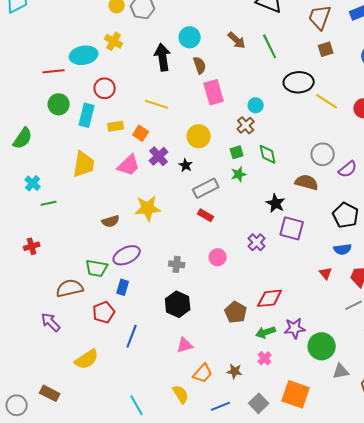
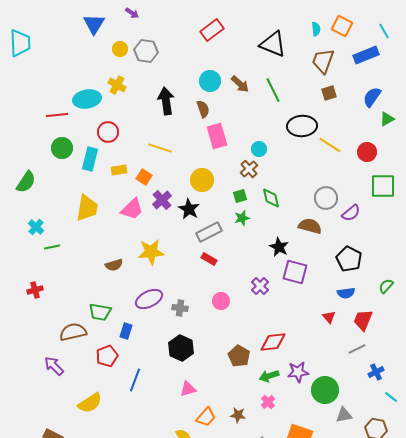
cyan circle: (190, 37) -> (210, 81), moved
black star: (186, 165) -> (189, 209), size x1.5
purple ellipse: (127, 255) -> (149, 299), moved

